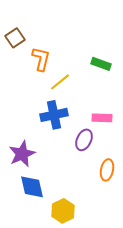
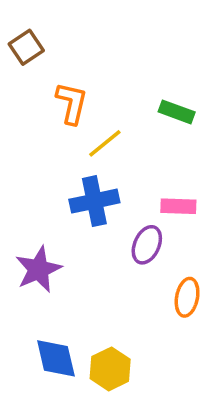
brown square: (15, 38) -> (26, 47), moved
blue diamond: (32, 187) -> (56, 358), moved

